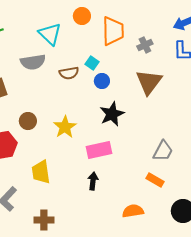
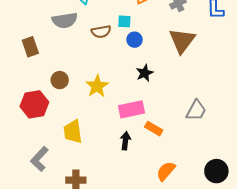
cyan square: (92, 63) -> (124, 21), turned -32
black star: (112, 114) -> (145, 73), size x0.7
orange rectangle: (155, 180) -> (154, 129), moved
orange semicircle: (133, 211) -> (166, 171), turned -40

